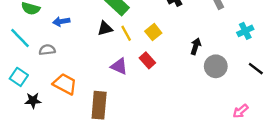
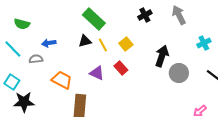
blue arrow: (61, 21) -> (49, 43), moved
black arrow: (196, 46) -> (162, 56), size x1.5
orange trapezoid: (65, 84) -> (62, 80), moved
black star: (33, 100) -> (24, 102), size x1.5

